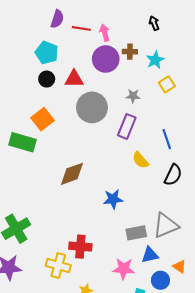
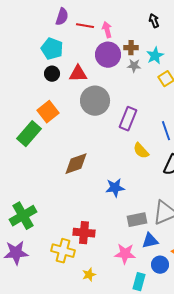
gray star: (133, 96) -> (134, 66), moved
green rectangle: (22, 142) -> (29, 134), turned -65

